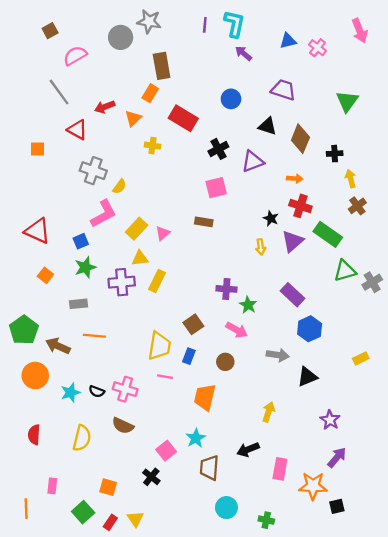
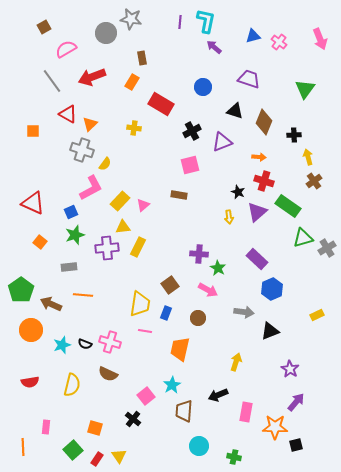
pink arrow: (360, 31) -> (320, 39), moved
brown rectangle: (162, 66) -> (142, 58), size x0.6
red arrow: (105, 107) -> (92, 77), moved, size x1.5
orange triangle: (133, 118) -> (90, 124), moved
red semicircle: (34, 435) -> (30, 382), turned -102

